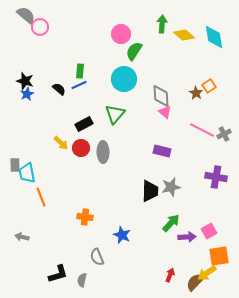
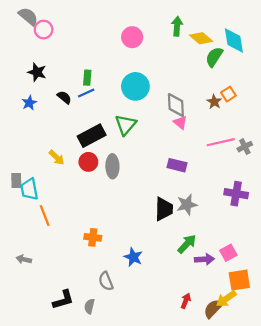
green semicircle: (134, 51) -> (214, 57), moved
black star: (25, 81) -> (37, 72), moved
black rectangle: (84, 124) -> (92, 136), size x1.4
pink line: (202, 130) -> (221, 142), turned -40
yellow arrow: (61, 143) -> (57, 158), moved

